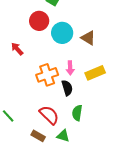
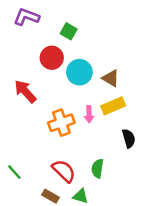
red arrow: (17, 49) -> (25, 91), size x1.5
yellow rectangle: (95, 73) -> (113, 106), moved
black semicircle: (67, 88) -> (129, 138), moved

